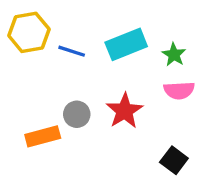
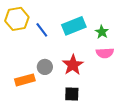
blue line: (72, 51) -> (42, 30), turned 35
black square: (174, 160) -> (72, 94), moved, turned -35

